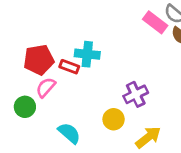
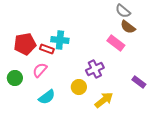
pink rectangle: (155, 22) -> (116, 43), moved
pink semicircle: (46, 87) -> (40, 70), moved
cyan semicircle: (69, 133) -> (47, 97), turned 102

